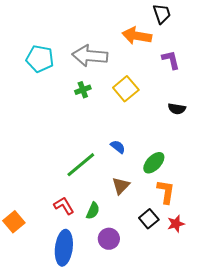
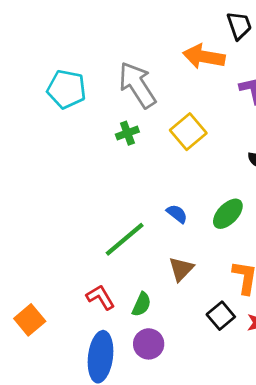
gray arrow: (90, 56) -> (137, 85), turned 52
green ellipse: (154, 163) -> (228, 214), moved
purple circle: (109, 239) -> (149, 344), moved

